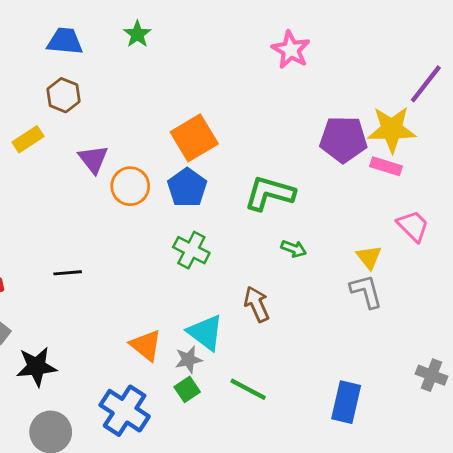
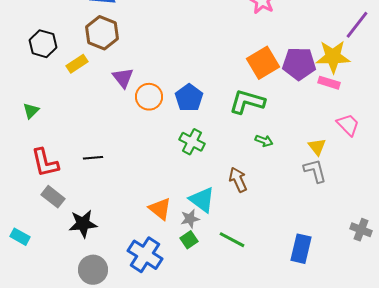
brown hexagon: (63, 95) -> (102, 33), size x1.4
orange square: (194, 138) -> (263, 63), moved
black line: (68, 273) -> (93, 158), moved

